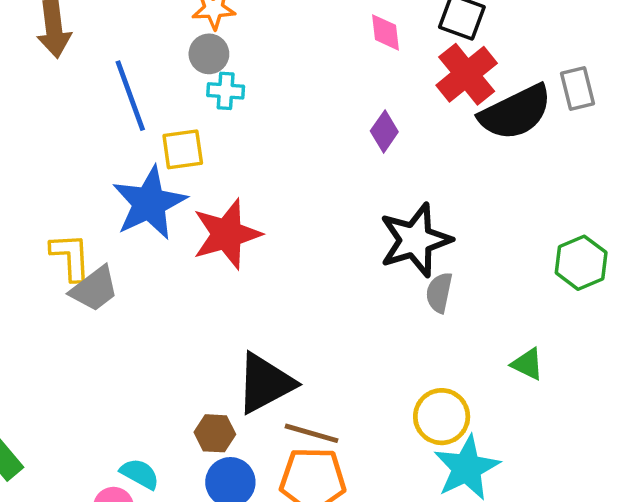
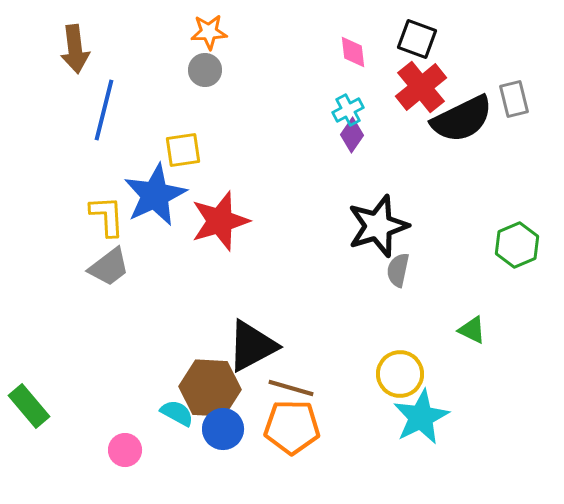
cyan cross: (226, 91) -> (348, 110), moved, turned -32
blue line: (130, 96) -> (104, 110), moved, turned 34
yellow L-shape: (71, 257) -> (107, 216), moved
brown hexagon: (215, 433) -> (210, 388), size x1.8
cyan semicircle: (140, 474) -> (177, 413), moved

